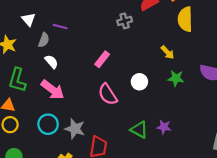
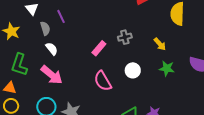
gray cross: (125, 21) -> (125, 37), moved
purple line: (60, 27) -> (61, 16), turned 48
gray semicircle: (44, 40) -> (45, 28), turned -40

